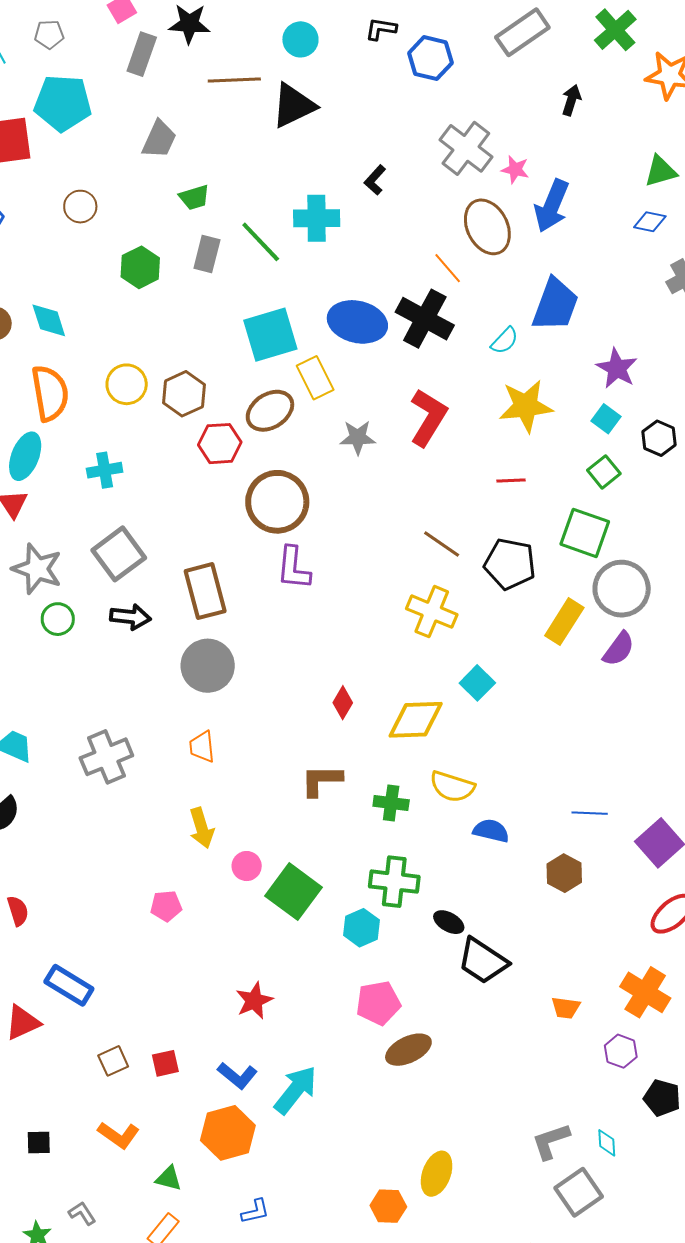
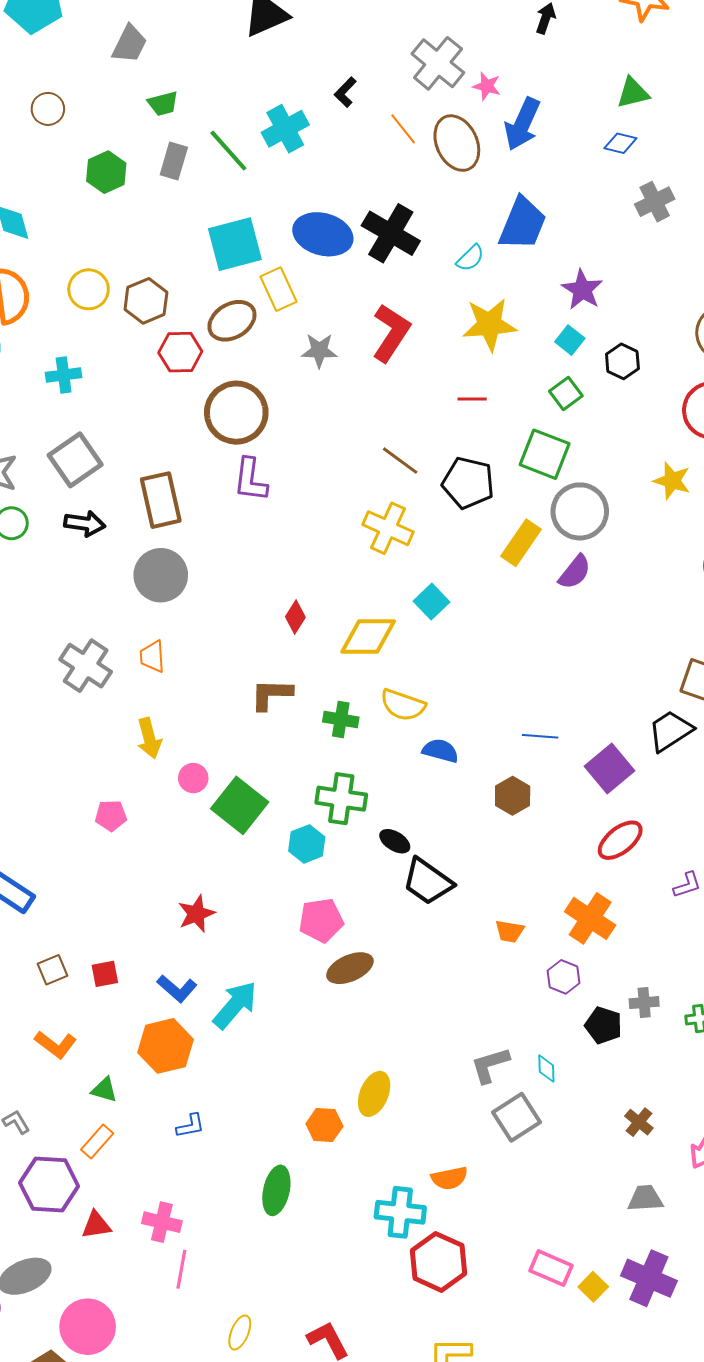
cyan cross: (317, 218) -> (285, 129), turned -30
orange line: (448, 268) -> (403, 129), moved
gray cross: (106, 757) -> (86, 666), moved, turned -36

